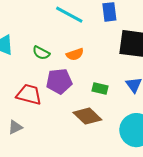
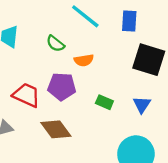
green semicircle: (41, 53) -> (55, 44), moved
brown diamond: (87, 116) -> (56, 129), moved

